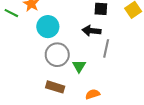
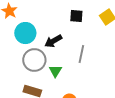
black arrow: (92, 31) -> (53, 41), moved, turned -36

